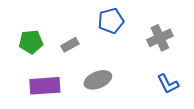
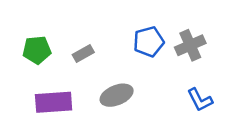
blue pentagon: (111, 21) -> (149, 42), moved

